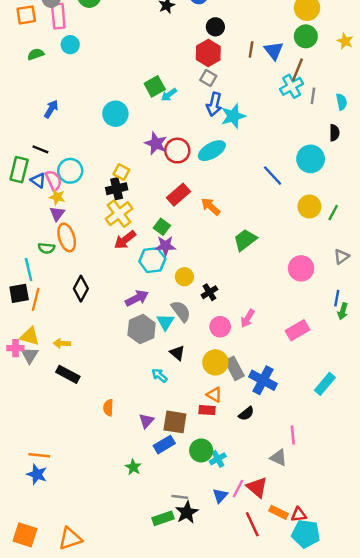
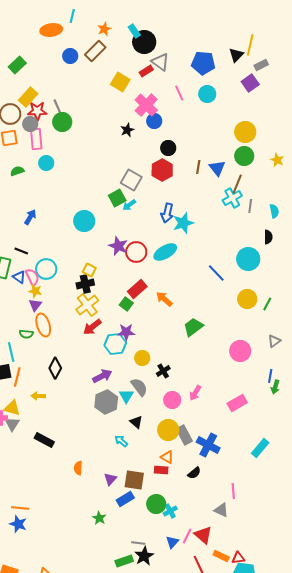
gray square: (208, 78) -> (131, 180), moved, size x1.5
green square: (162, 227) -> (126, 304), moved
yellow arrow: (62, 343) -> (38, 396), moved

